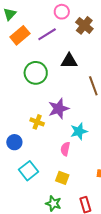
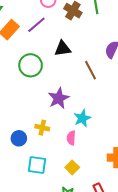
yellow cross: (37, 122) -> (42, 128), moved
cyan square: (28, 171) -> (37, 165), turned -36
yellow square: (62, 178) -> (72, 167), turned 32

